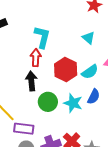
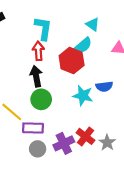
cyan semicircle: (90, 72) -> (83, 45), moved
blue semicircle: (94, 97) -> (104, 87), turned 63
green circle: (48, 102) -> (41, 99), moved

